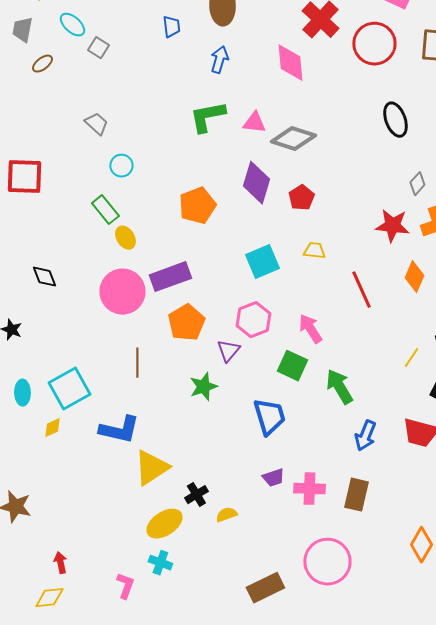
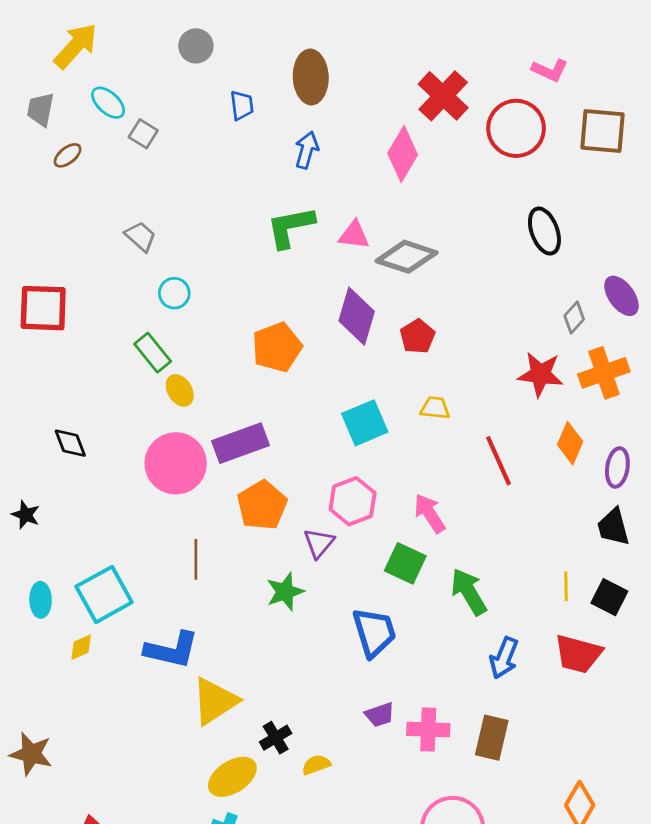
pink diamond: (290, 63) -> (403, 154), turned 36
yellow line: (411, 358) -> (566, 586), moved, turned -35

